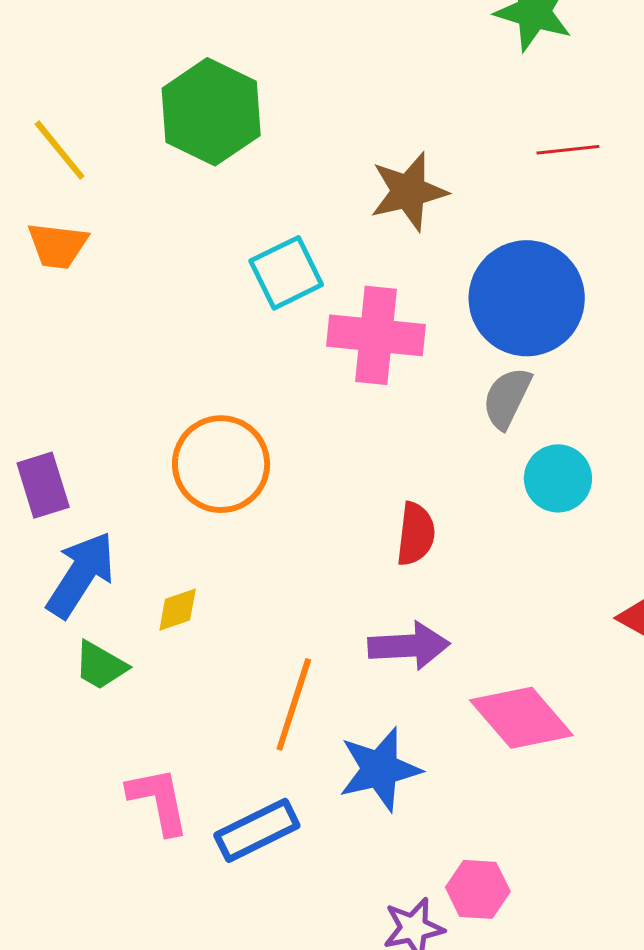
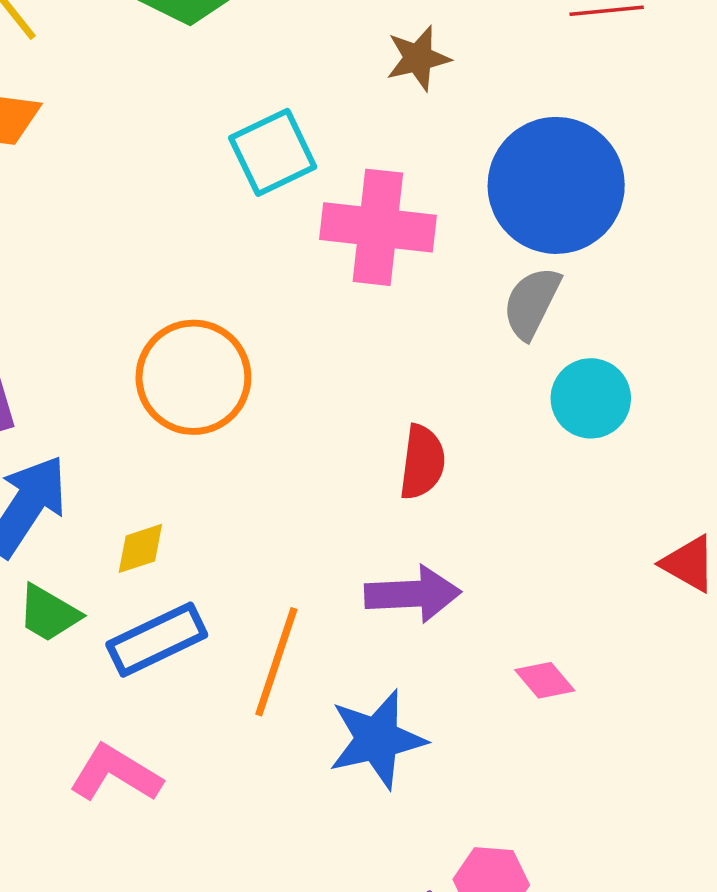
brown star: (409, 192) -> (418, 58), size x0.7
pink diamond: (521, 718) -> (545, 680), size x0.5
pink L-shape: (158, 801) -> (116, 773), turned -48
blue rectangle: (257, 830) -> (157, 640), moved

